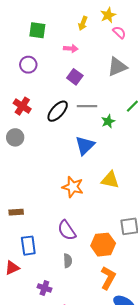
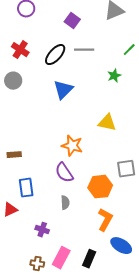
green star: (108, 121) -> (114, 76), moved
blue triangle: (85, 146) -> (63, 90), moved
orange star: (73, 187) -> (72, 146), moved

